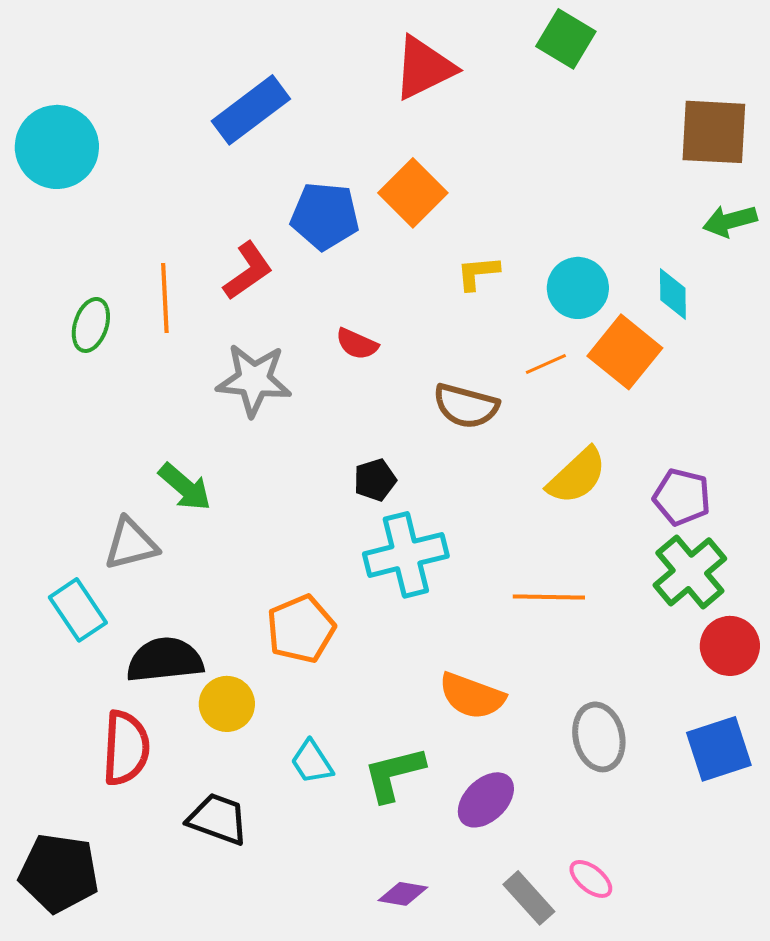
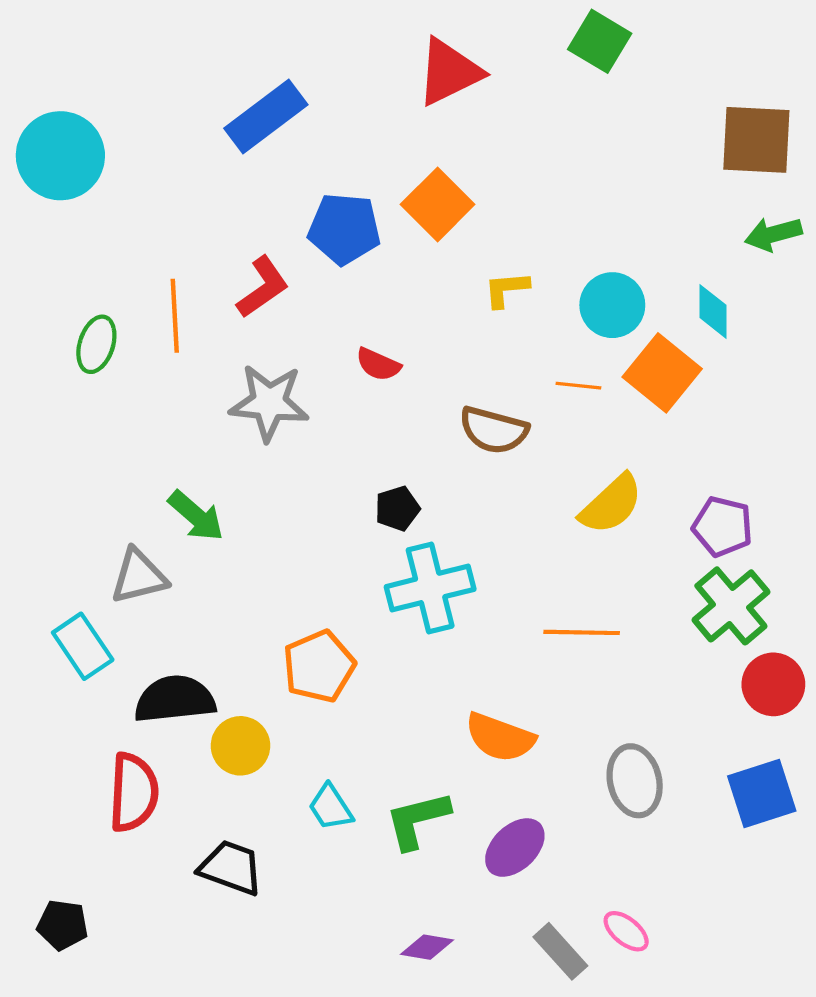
orange line: (546, 364) -> (578, 386), turned 30
black pentagon: (59, 873) -> (63, 925), size x0.6

